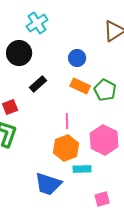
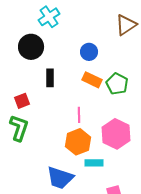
black rectangle: (38, 84) -> (50, 78), turned -48

